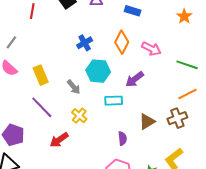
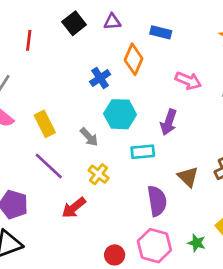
orange diamond: (122, 42) -> (134, 59), moved
purple arrow: (135, 79) -> (169, 122), turned -30
brown triangle: (147, 122) -> (188, 177), turned -42
purple semicircle: (122, 138) -> (157, 201), size x1.6

